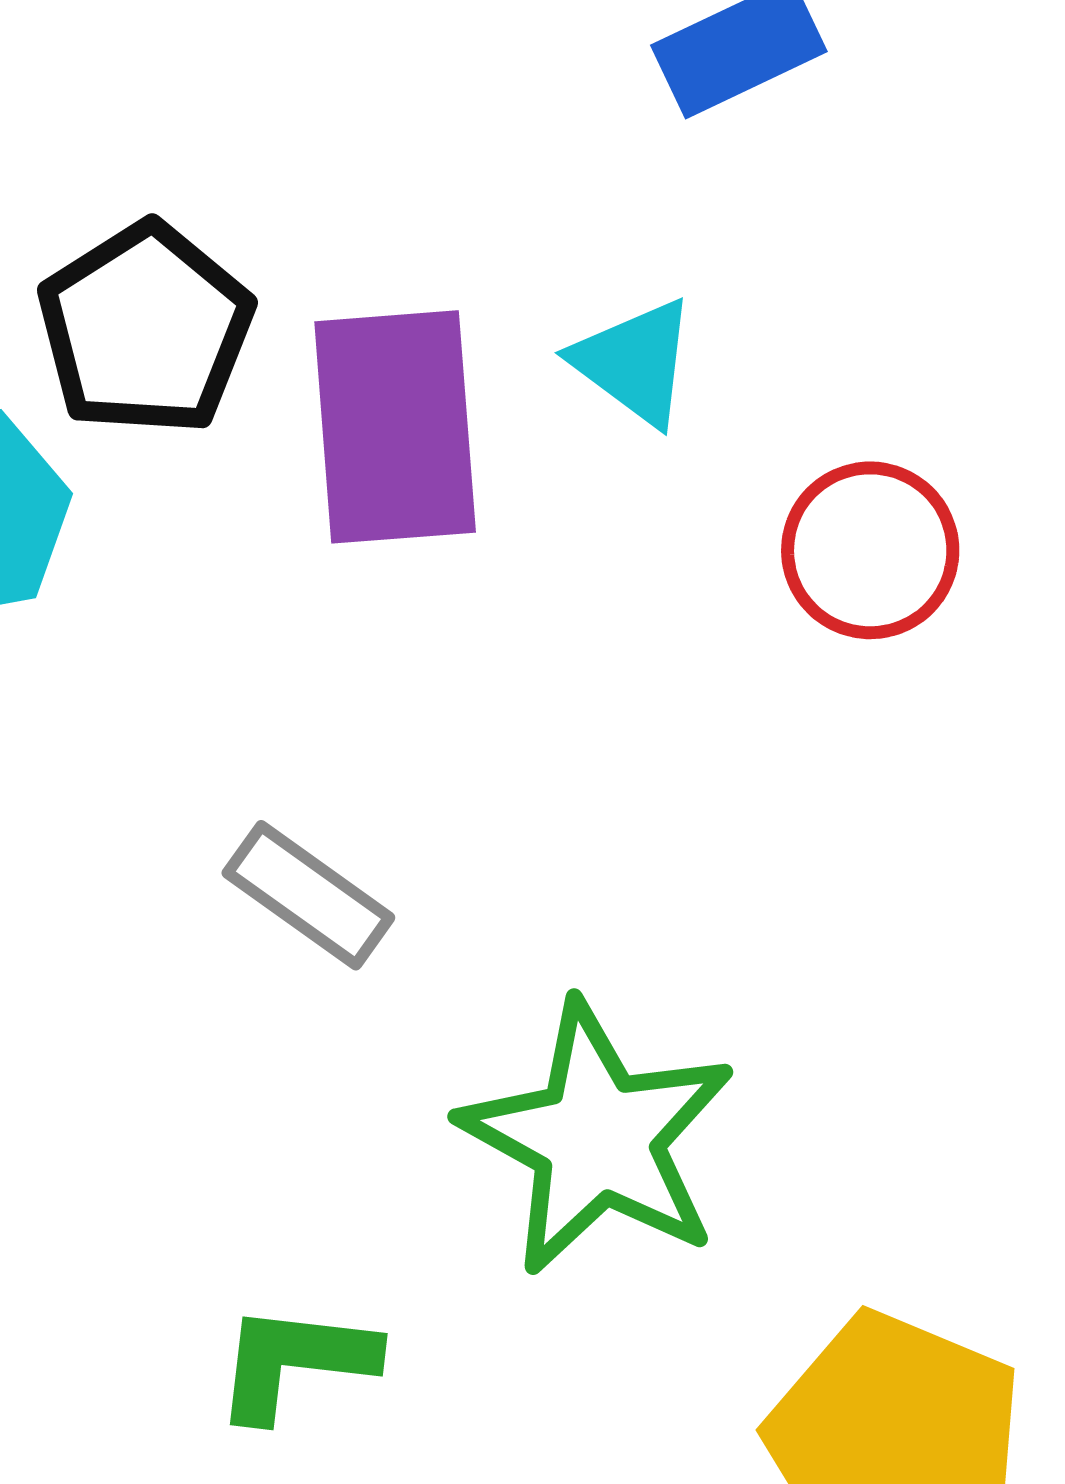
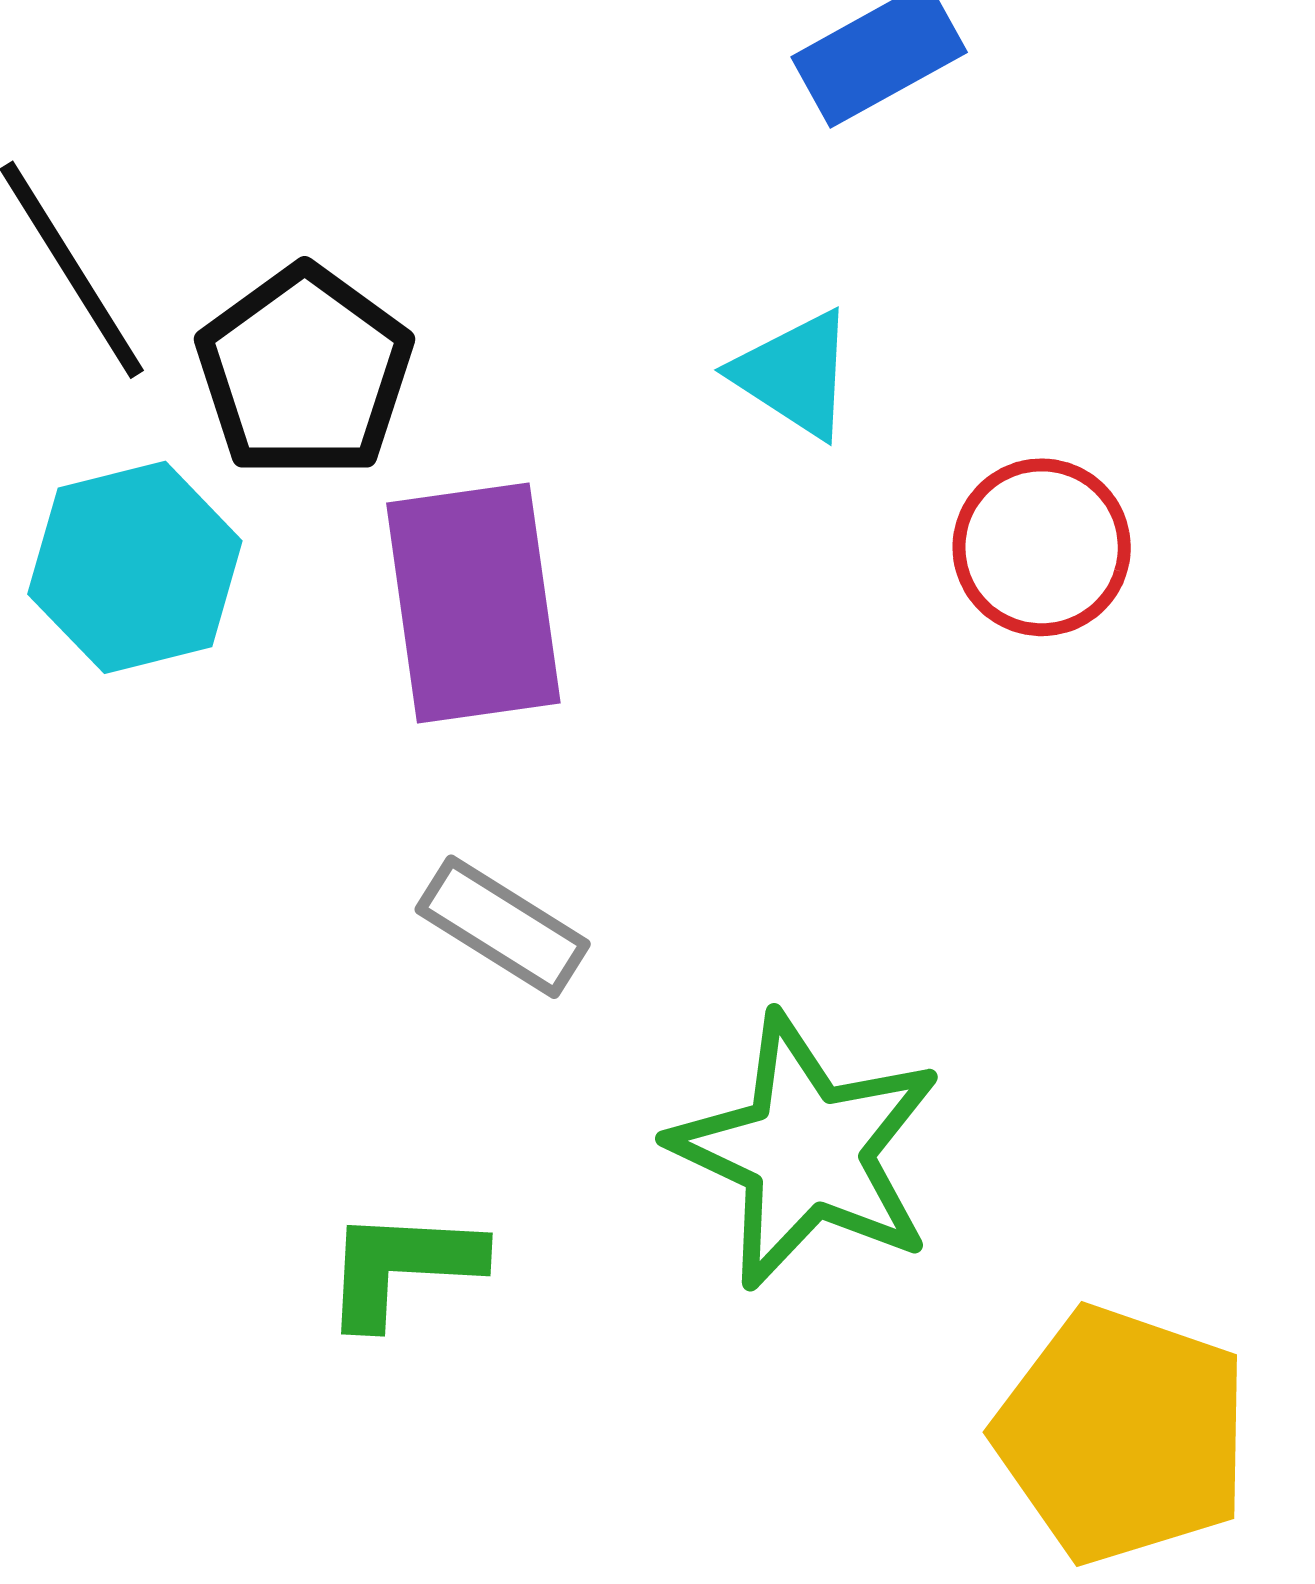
purple rectangle: (395, 427) -> (473, 603), moved
green L-shape: (295, 1362) -> (402, 1267), moved

